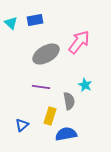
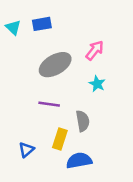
pink arrow: (79, 42) -> (95, 50), size x0.7
cyan star: (85, 85) -> (97, 84), moved

